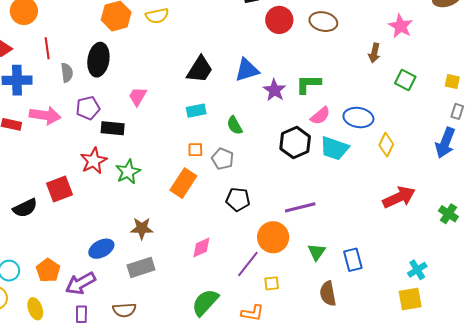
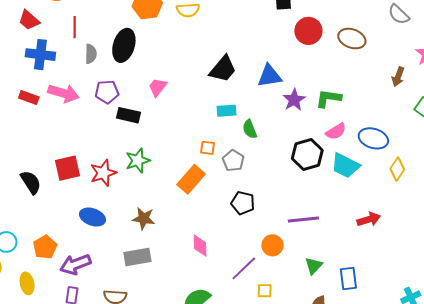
cyan rectangle: (196, 111) -> (227, 111), moved
red star: (94, 161) -> (103, 173), moved
red arrow: (399, 197) -> (369, 219), moved, size x0.7
black semicircle: (25, 208) -> (31, 182), turned -105
orange circle: (273, 237) -> (272, 245), size x0.7
pink diamond: (201, 248) -> (200, 246), turned -75
blue ellipse: (101, 249) -> (92, 217), moved, turned 40

